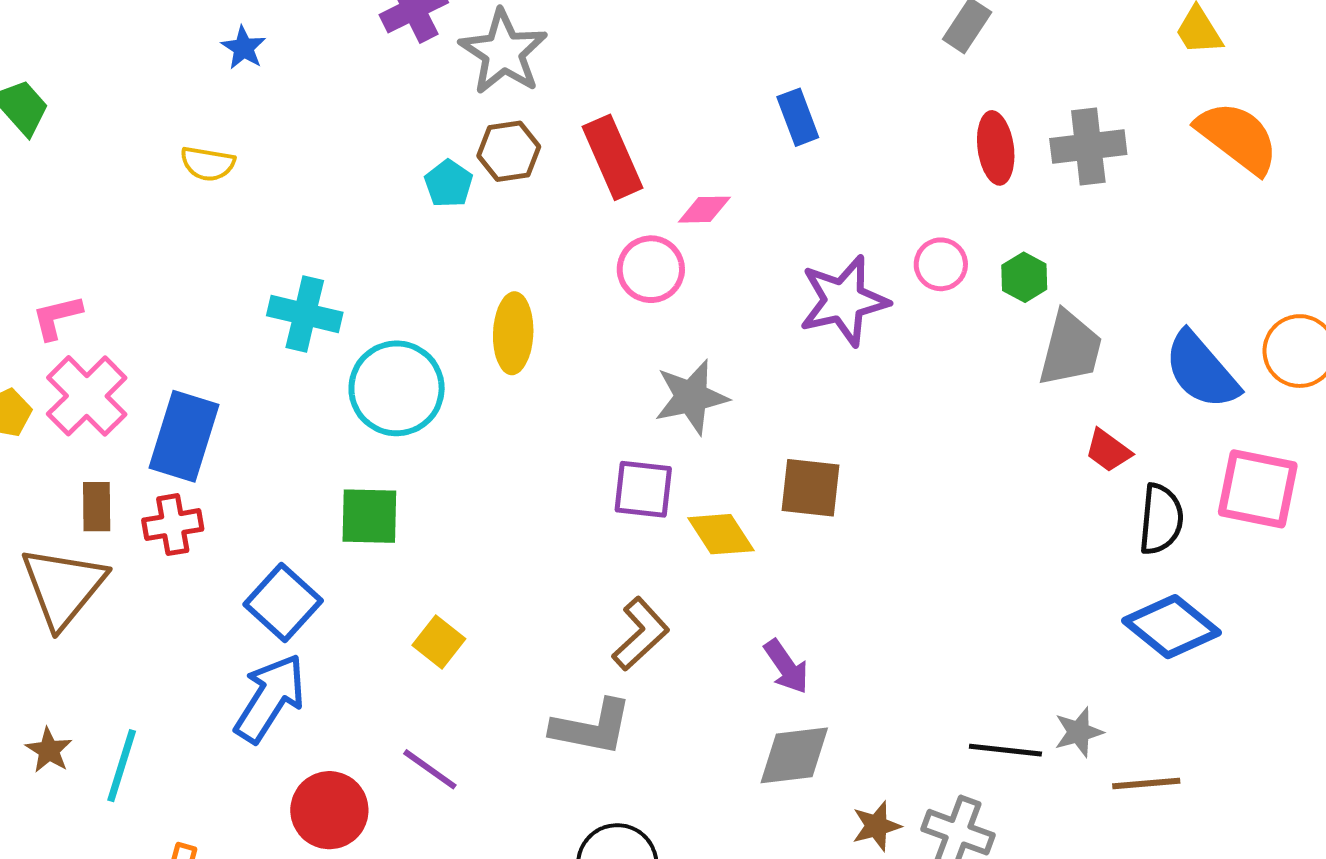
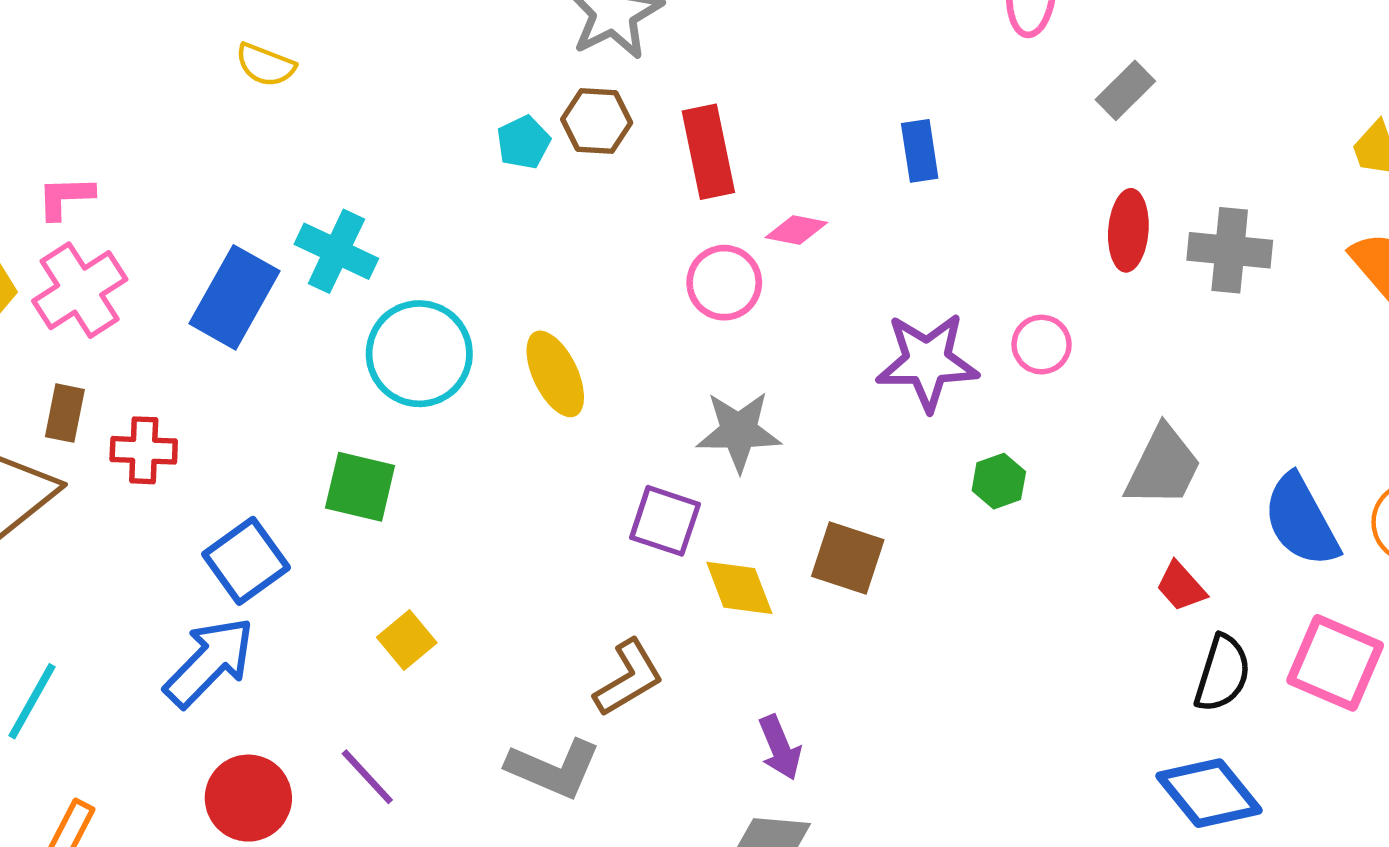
green hexagon: (1024, 277) -> (999, 481), moved
yellow ellipse: (513, 333) -> (555, 374), moved, turned -40
blue rectangle: (184, 436) -> (235, 297), moved

